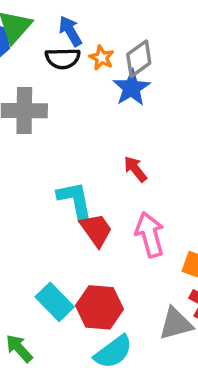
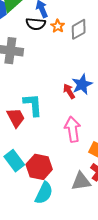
blue star: (132, 88) -> (82, 84), moved
red trapezoid: (96, 230) -> (16, 118), moved
cyan semicircle: (113, 352) -> (44, 193), turned -35

